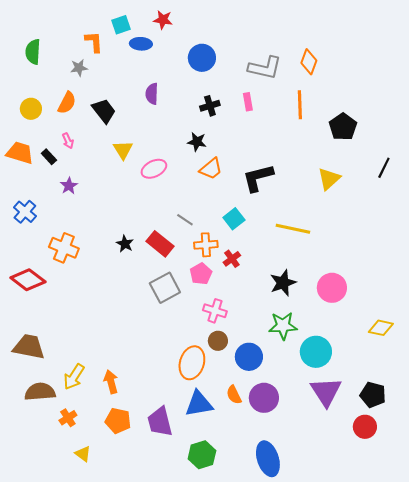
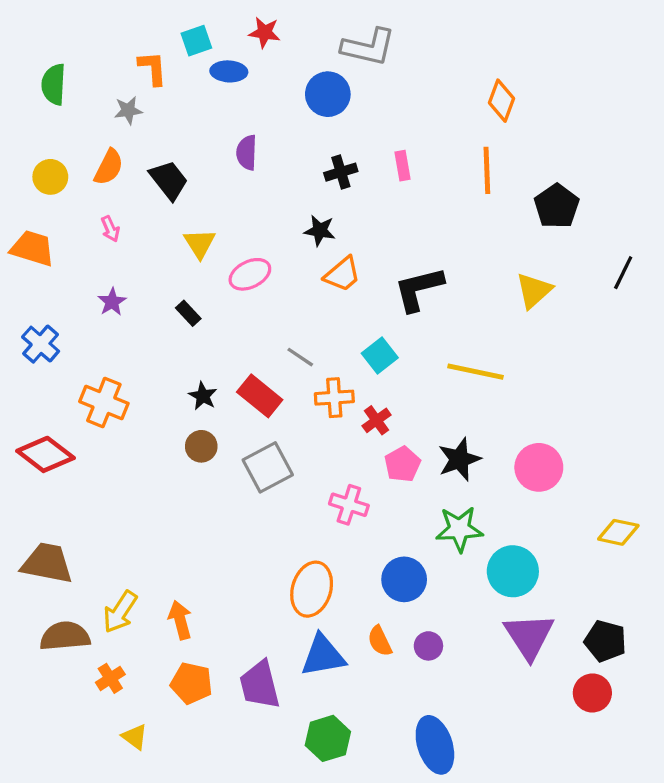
gray L-shape: (265, 68) -> (368, 47), moved
black rectangle: (49, 157) -> (188, 313), moved
pink pentagon: (201, 274) -> (402, 464), moved
brown circle: (218, 341) -> (201, 446), moved
purple circle: (264, 398) -> (428, 646), size x0.6

